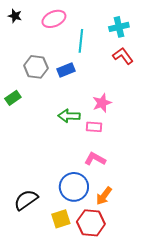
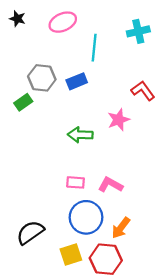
red L-shape: (123, 56) -> (143, 91), moved
green rectangle: (13, 98) -> (23, 102), moved
pink rectangle: (94, 127) -> (76, 182), moved

